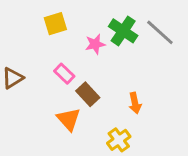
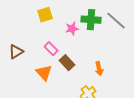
green cross: (123, 31) -> (91, 20), turned -30
orange triangle: (69, 119) -> (44, 73), moved

